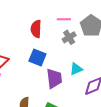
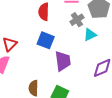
cyan triangle: (76, 69) -> (90, 35), moved

